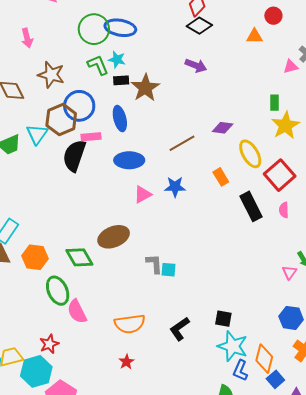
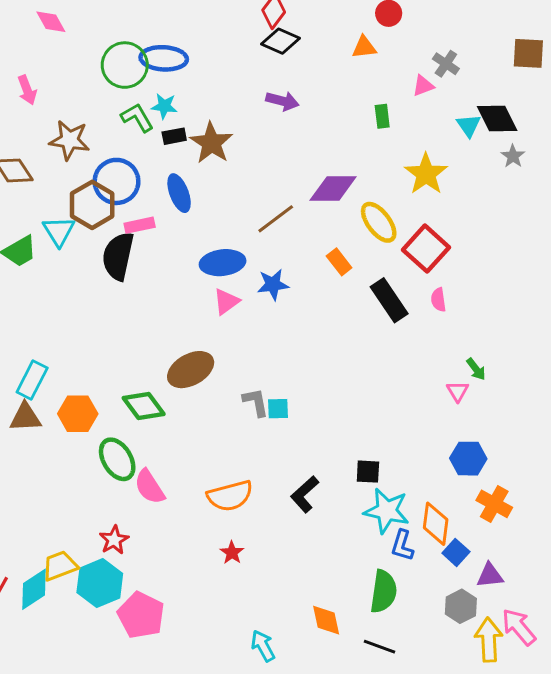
green rectangle: (274, 103) -> (382, 116), moved
purple diamond: (223, 128) -> (333, 189), size x1.5
blue ellipse: (129, 160) -> (223, 263), moved

